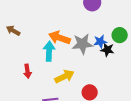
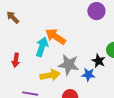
blue star: (100, 42) -> (88, 75), moved
gray star: (82, 44) -> (69, 65), moved

